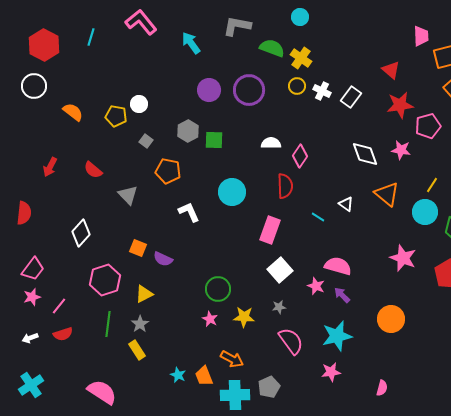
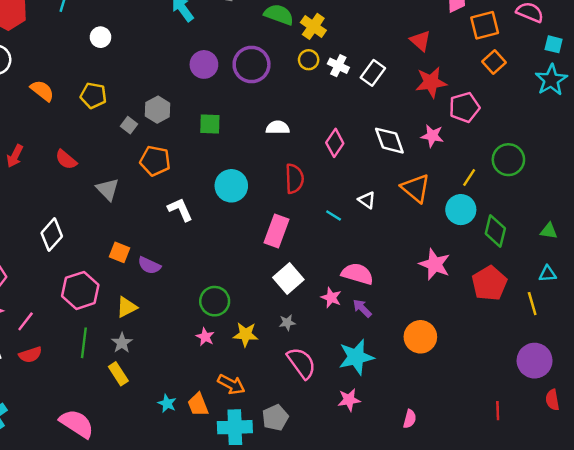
white circle: (139, 104) -> (100, 37), moved
gray hexagon: (188, 131) -> (158, 110), moved
pink diamond: (300, 156) -> (335, 143), moved

